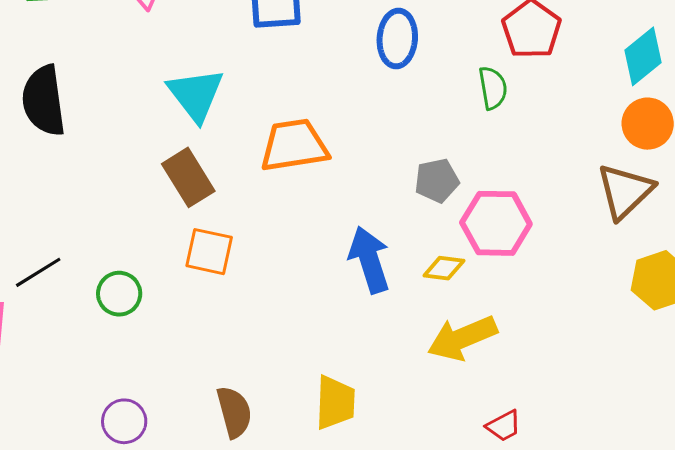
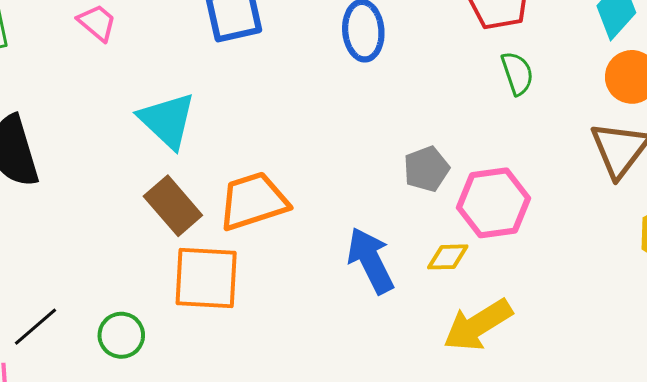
green semicircle: (493, 88) -> (517, 73), moved
orange trapezoid: (294, 145) -> (253, 201), moved
orange square: (209, 252) -> (206, 278), size x1.4

